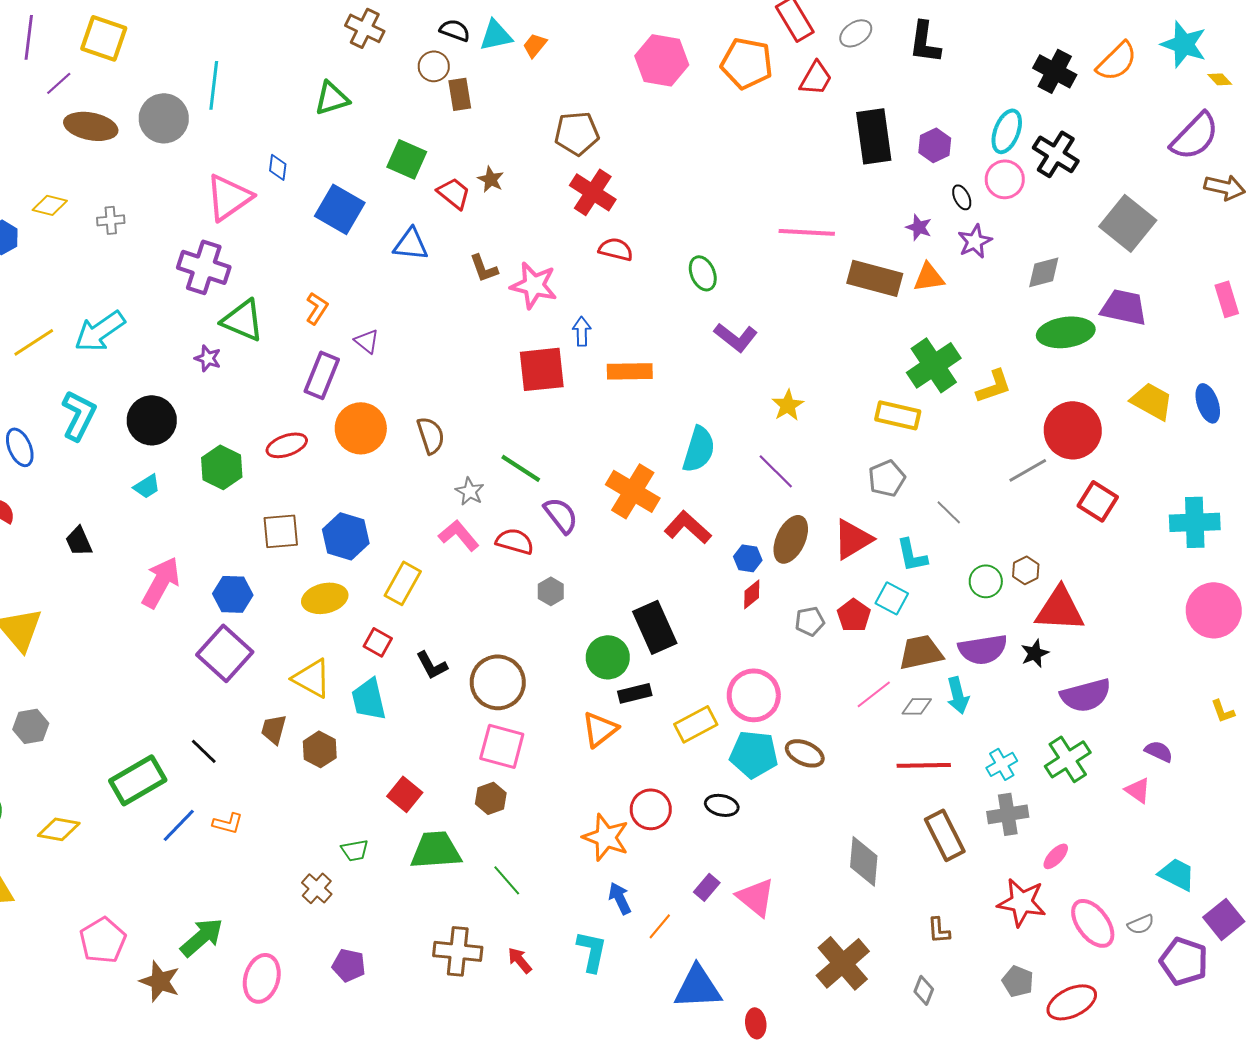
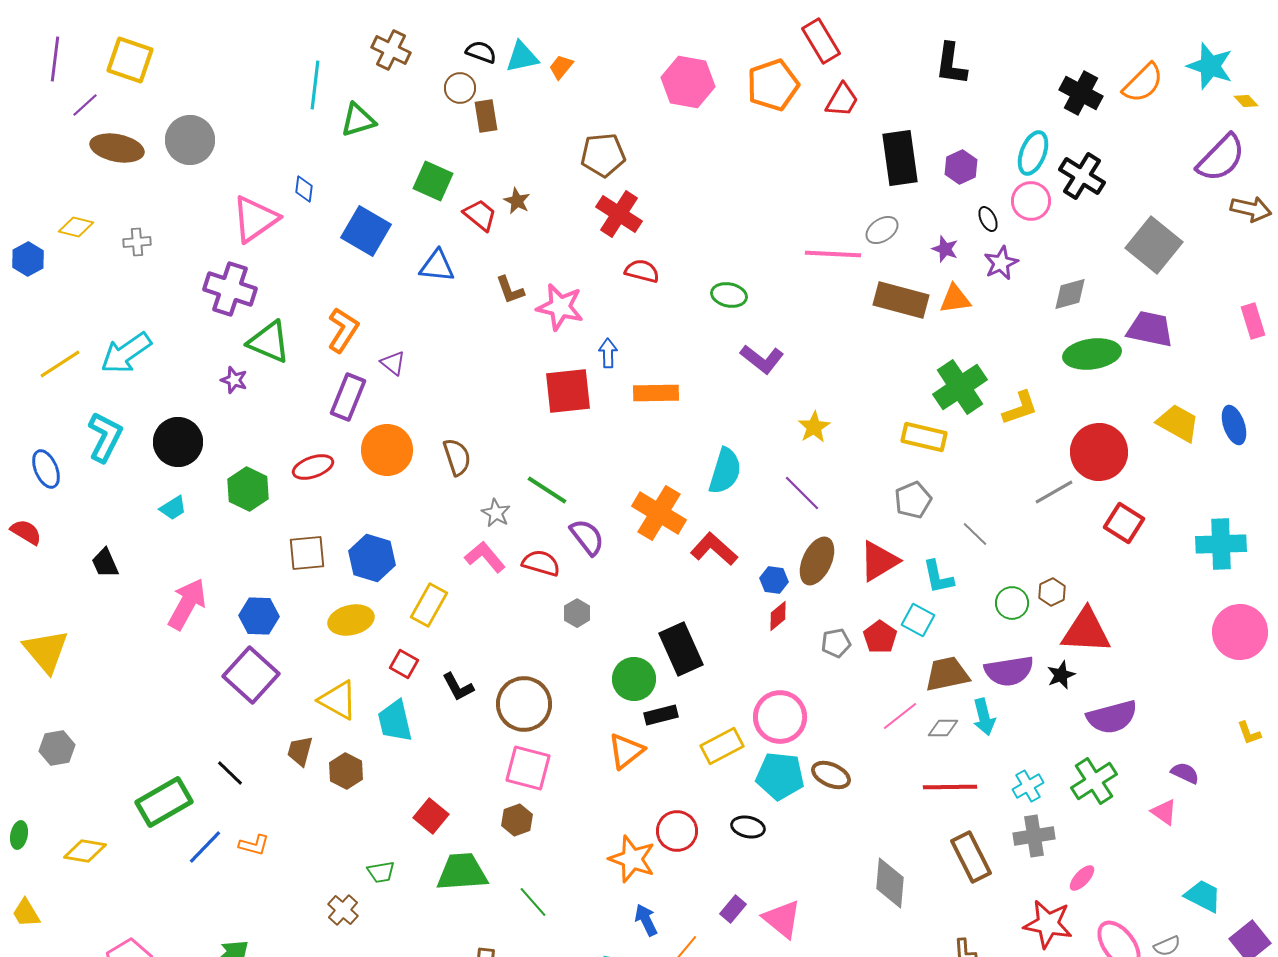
gray ellipse: (856, 33) -> (882, 230), moved
orange pentagon: (747, 63) -> (773, 85), turned -30
cyan line: (214, 85) -> (315, 85), moved
green ellipse: (703, 273) -> (729, 295), turned -56
orange L-shape: (317, 308) -> (343, 330), size x1.4

